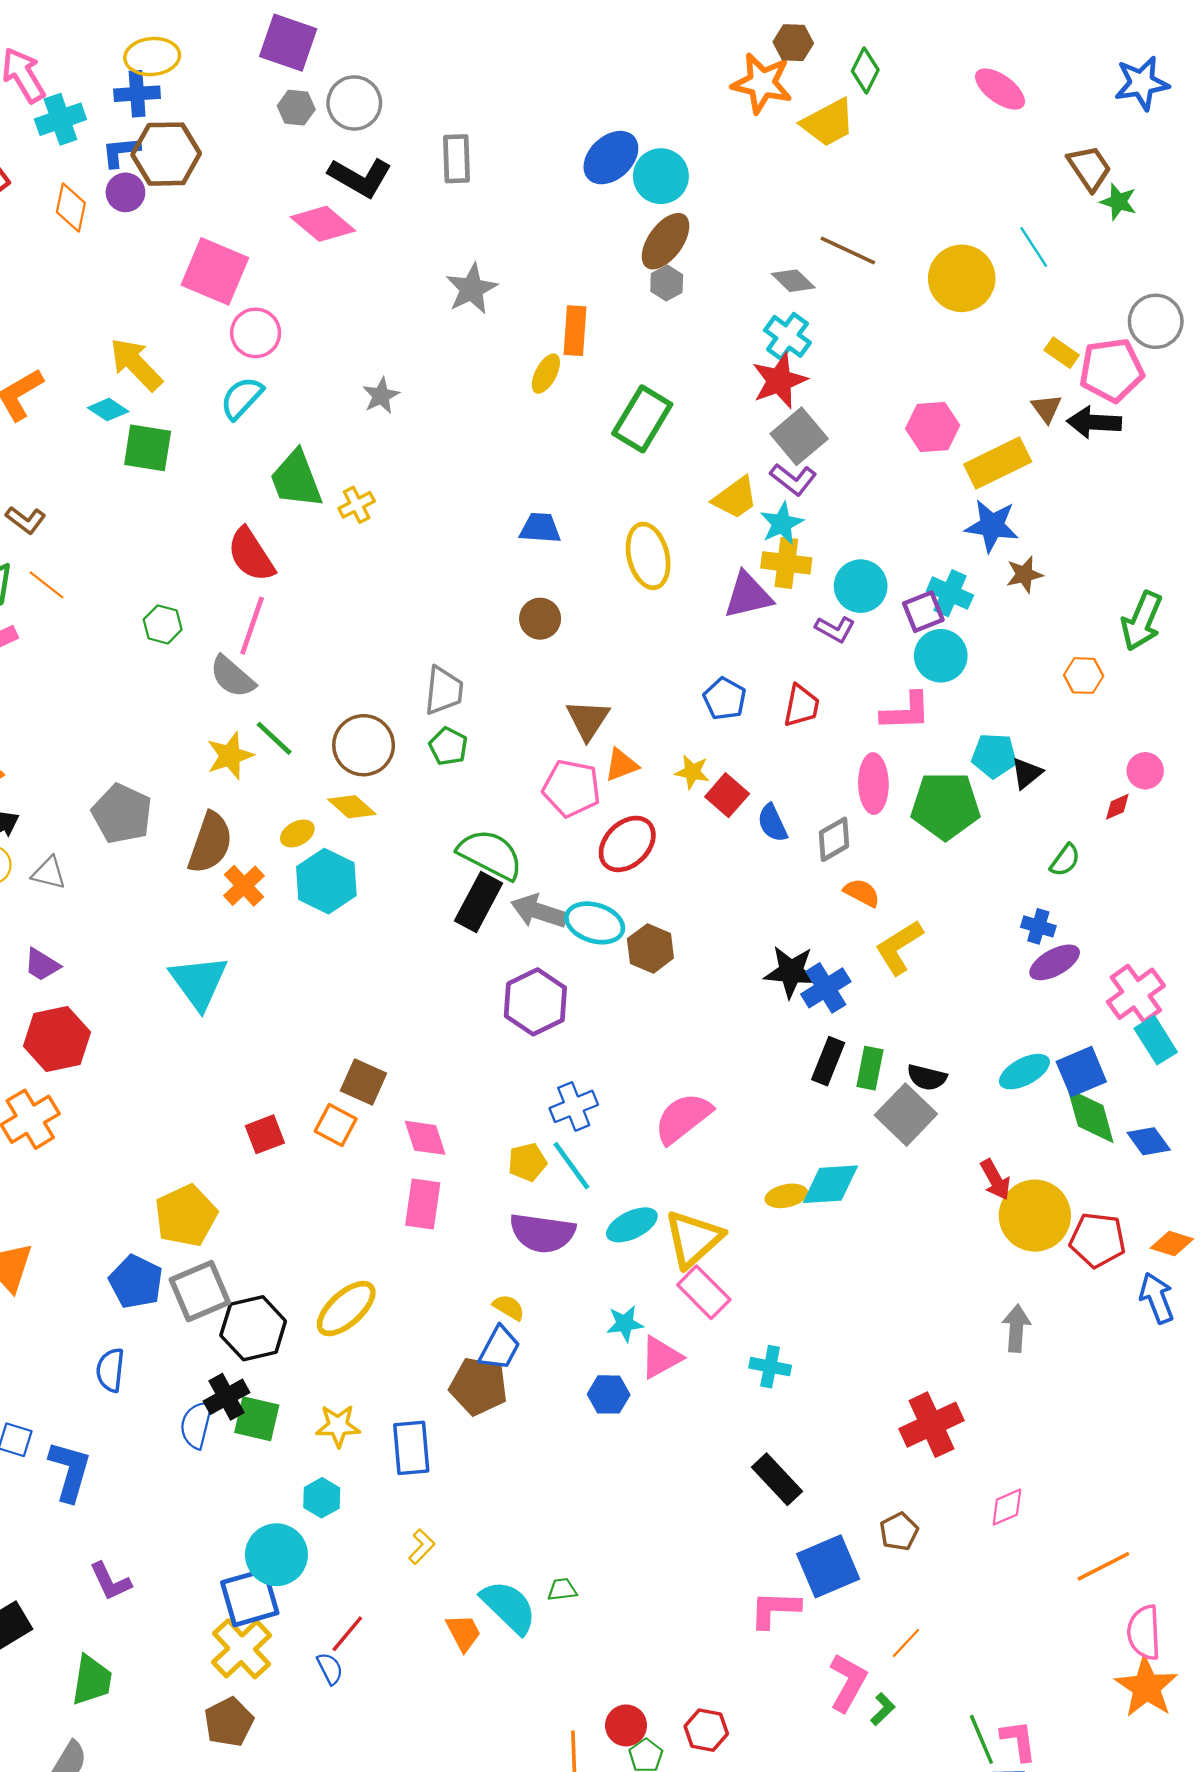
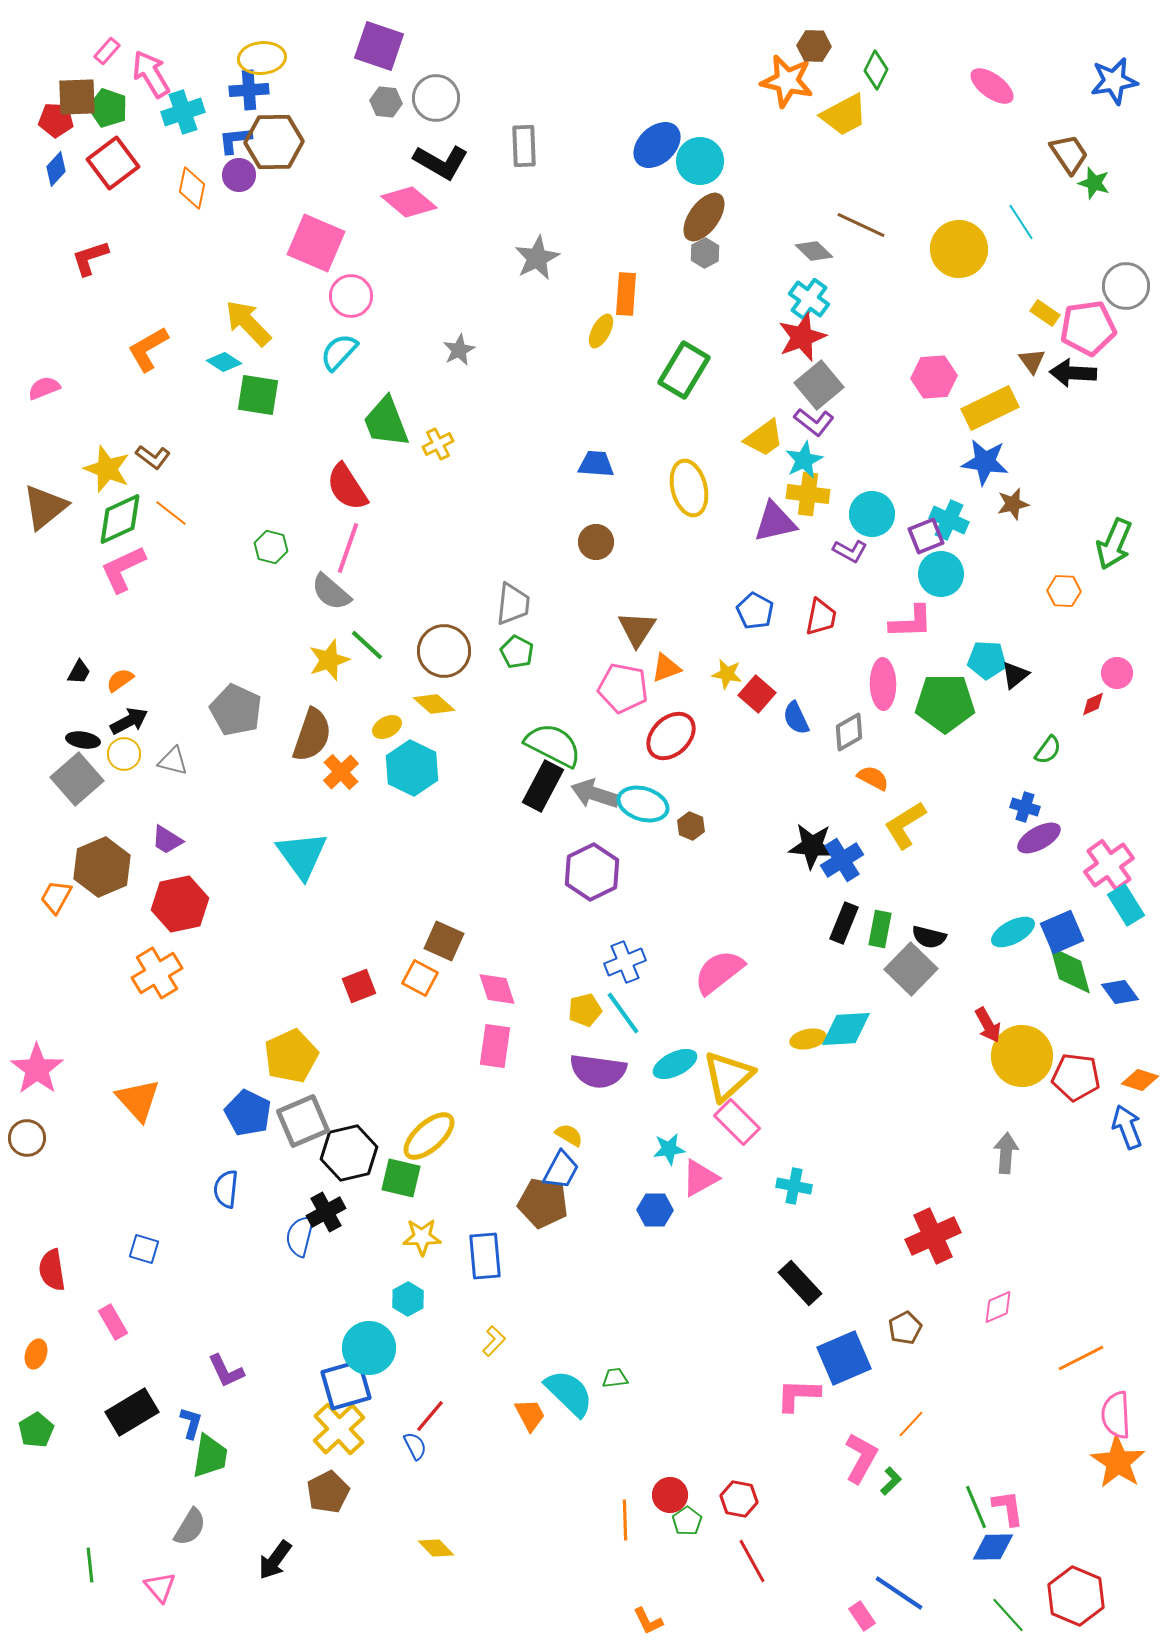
brown hexagon: (650, 948) -> (691, 826), size x0.7
green square: (257, 1419) -> (401, 1178), moved
blue L-shape: (70, 1471) -> (191, 1423), moved, size x0.6

